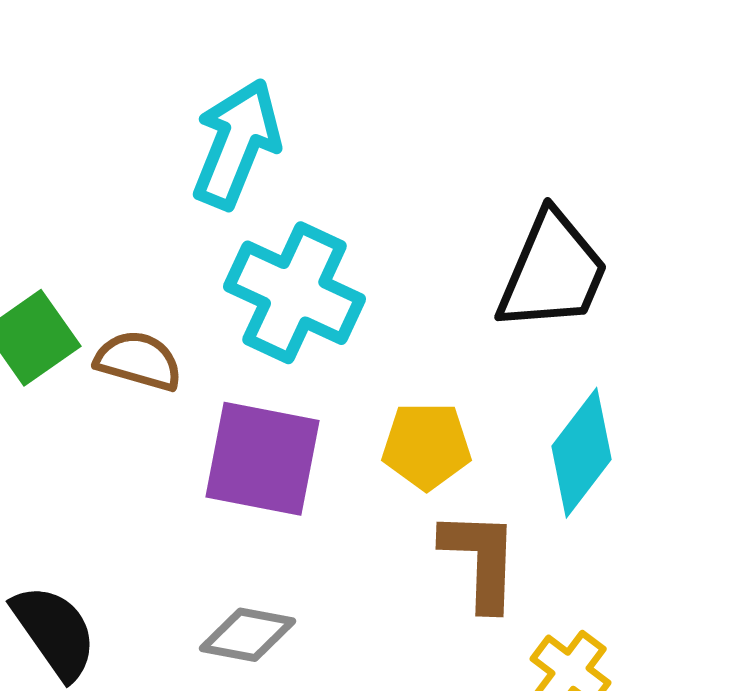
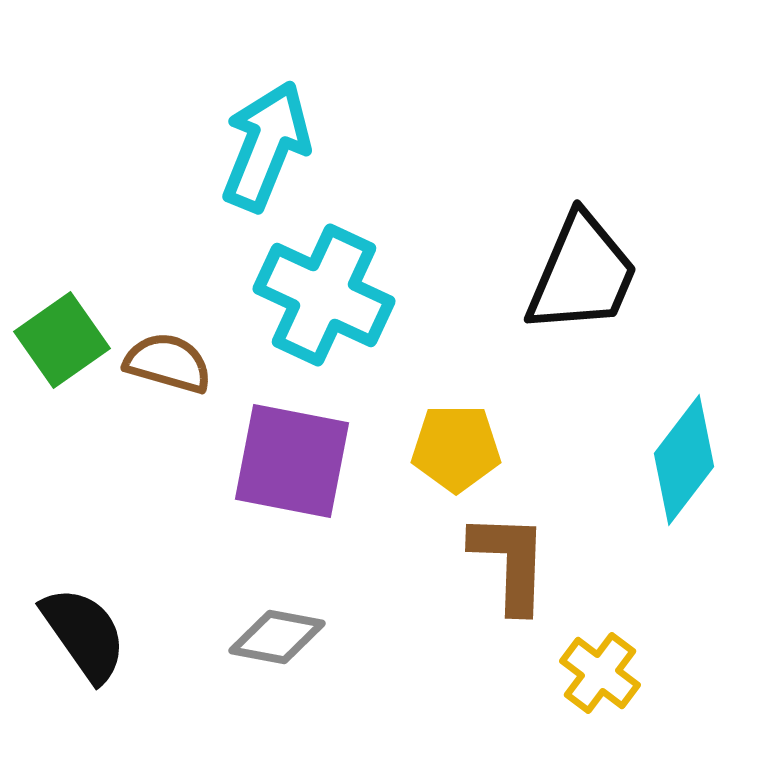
cyan diamond: (582, 453) -> (684, 460), moved

